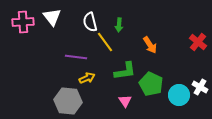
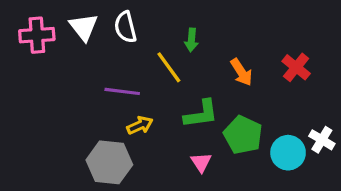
white semicircle: (90, 22) -> (125, 27), moved
red cross: (198, 42) -> (296, 67), moved

